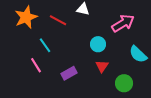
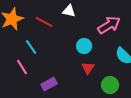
purple rectangle: (69, 73) -> (49, 84), moved

